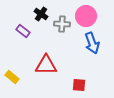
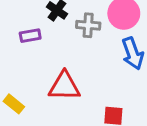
purple rectangle: (23, 31) -> (30, 36), turned -48

